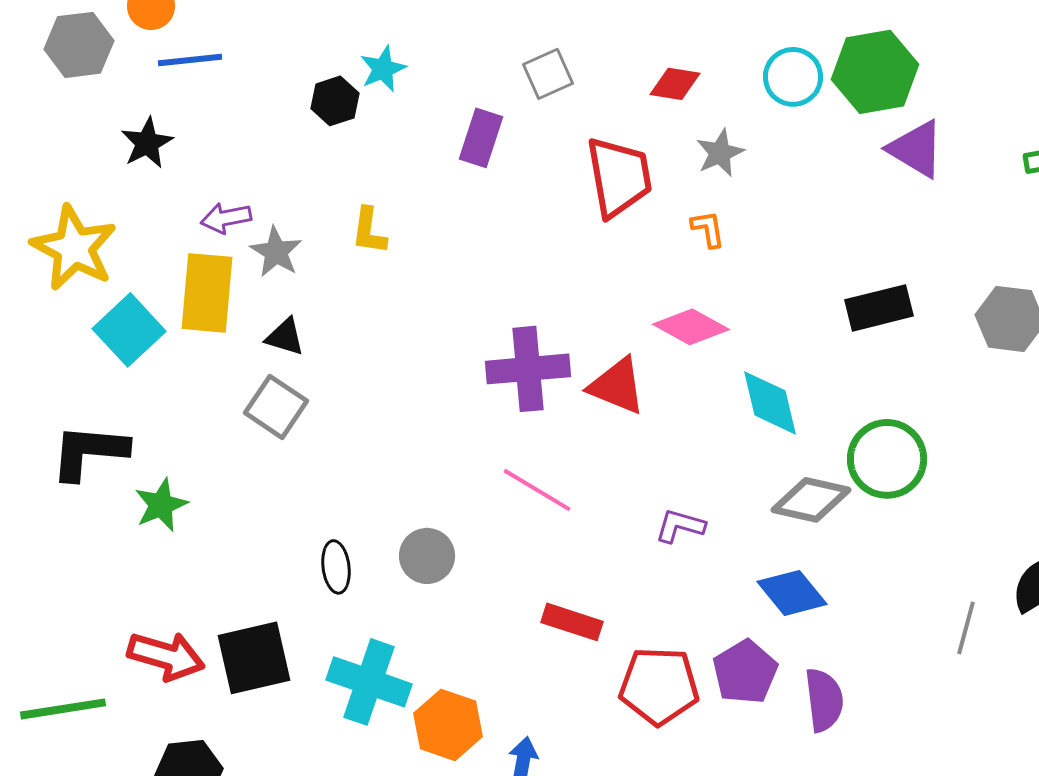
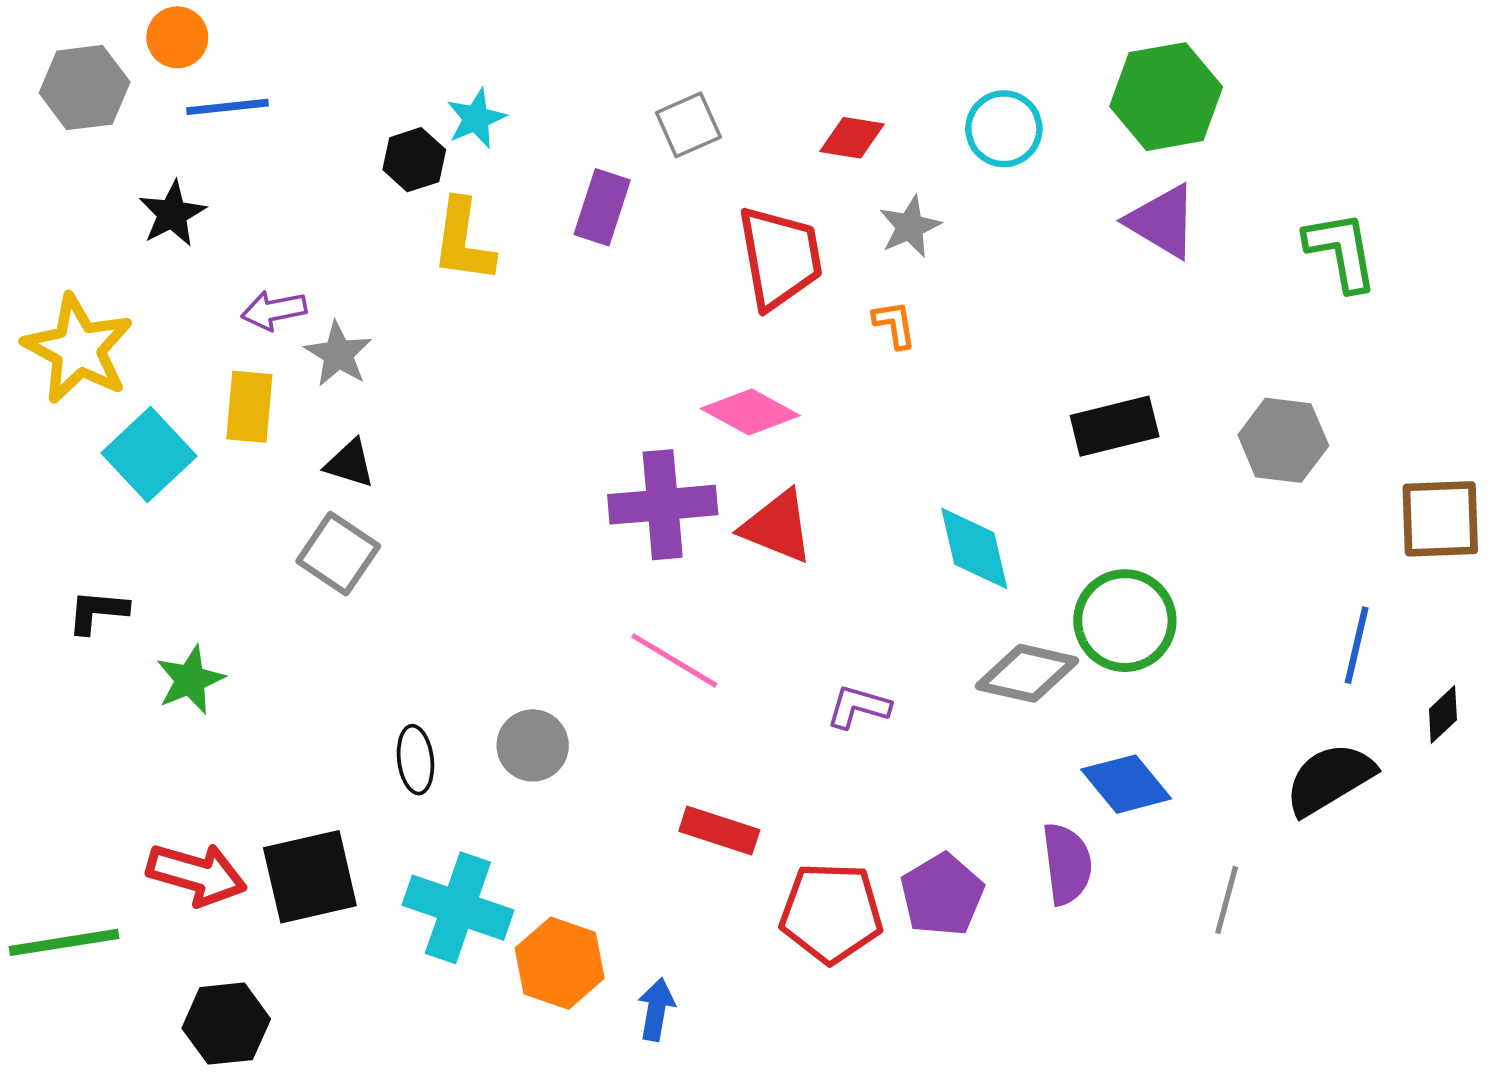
green hexagon: (875, 72) -> (1166, 97), moved
yellow L-shape: (369, 231) -> (463, 241), moved, size x1.4
yellow rectangle: (207, 293) -> (249, 407), size x0.7
pink diamond: (691, 327) -> (750, 412), moved
black L-shape: (89, 452) -> (97, 612), size x0.6
blue diamond: (792, 593) -> (1126, 784), moved
gray line: (966, 628) -> (1227, 900), moved
purple semicircle: (824, 700) -> (1067, 864), moved

